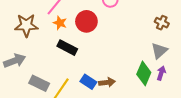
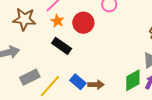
green diamond: (144, 73) -> (133, 80), turned 30
gray rectangle: (39, 83) -> (30, 77), turned -60

